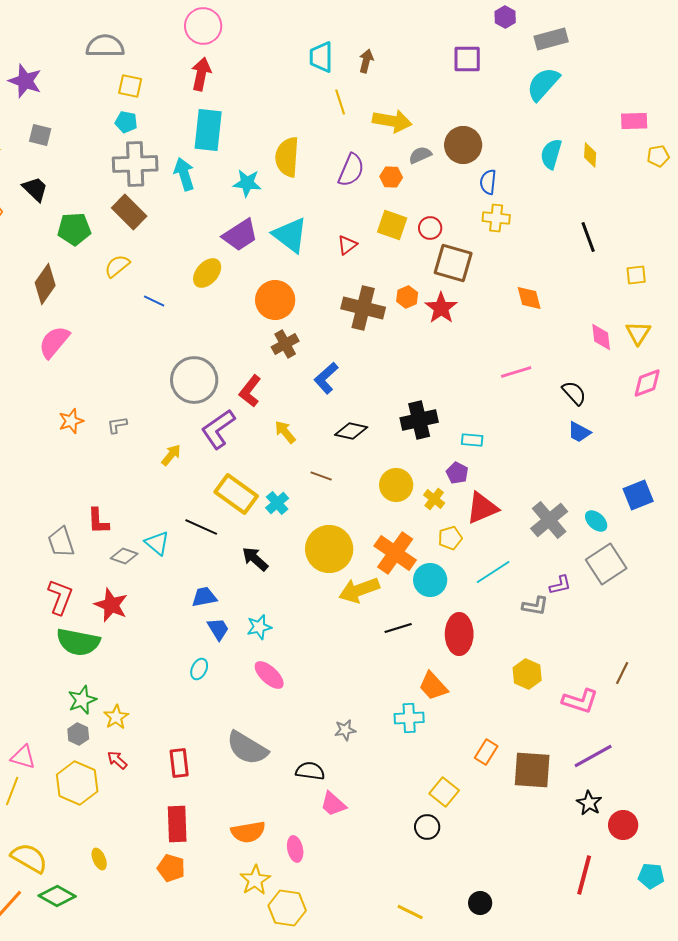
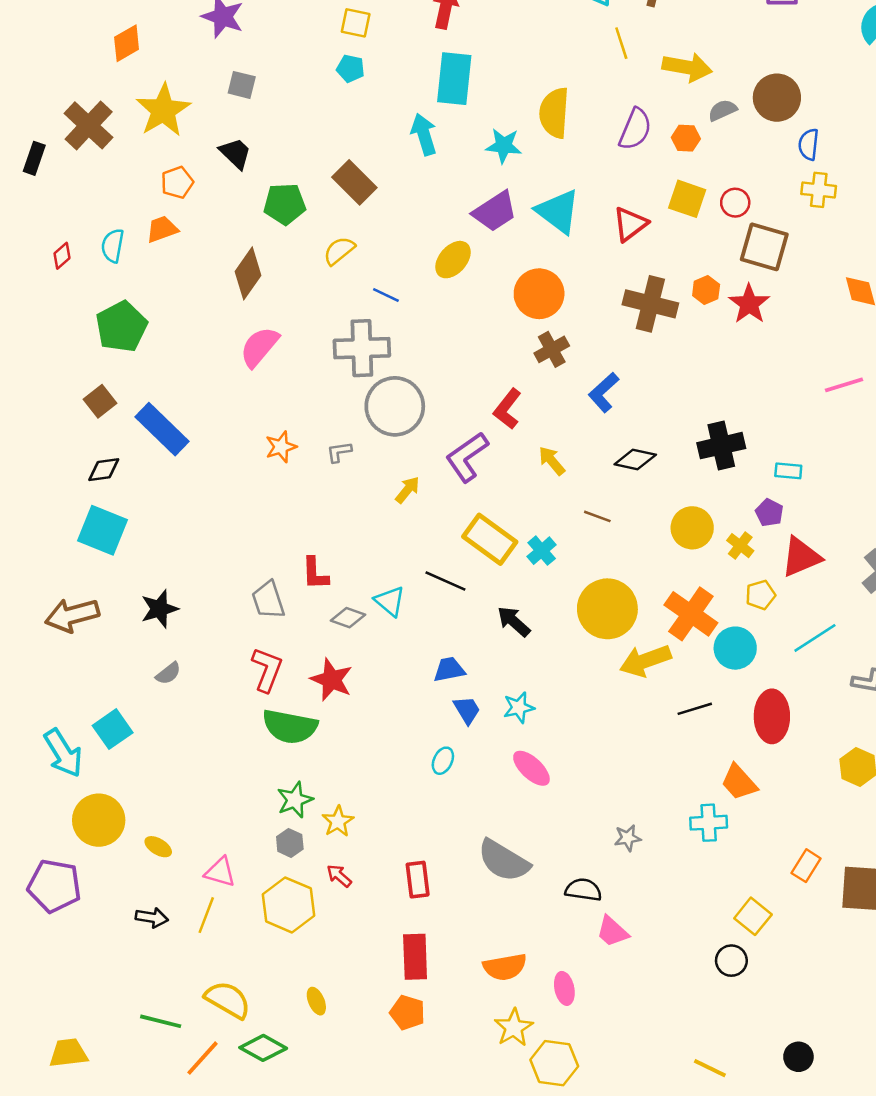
gray cross: (135, 164) -> (362, 348), moved
red triangle: (347, 245) -> (630, 224), size x1.4
gray circle: (194, 380) -> (395, 406), moved

